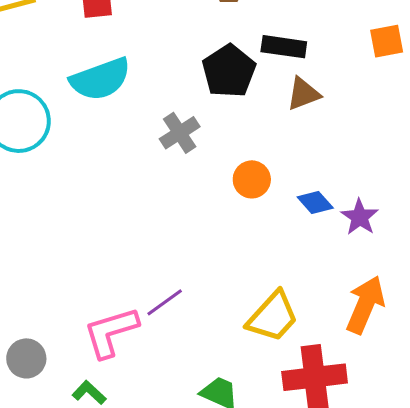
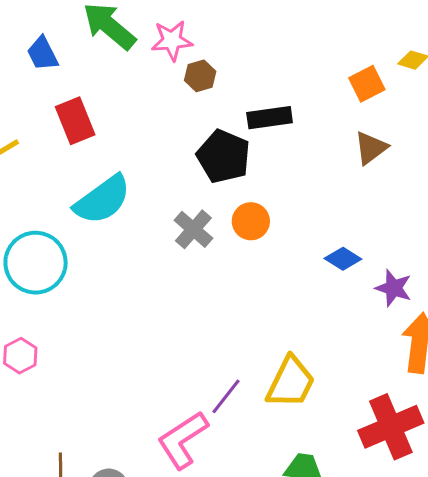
brown triangle: (303, 94) -> (371, 148), moved
orange circle: (252, 179) -> (251, 221), moved
purple star: (360, 217) -> (394, 288), moved
yellow trapezoid: (273, 317) -> (291, 382), moved

